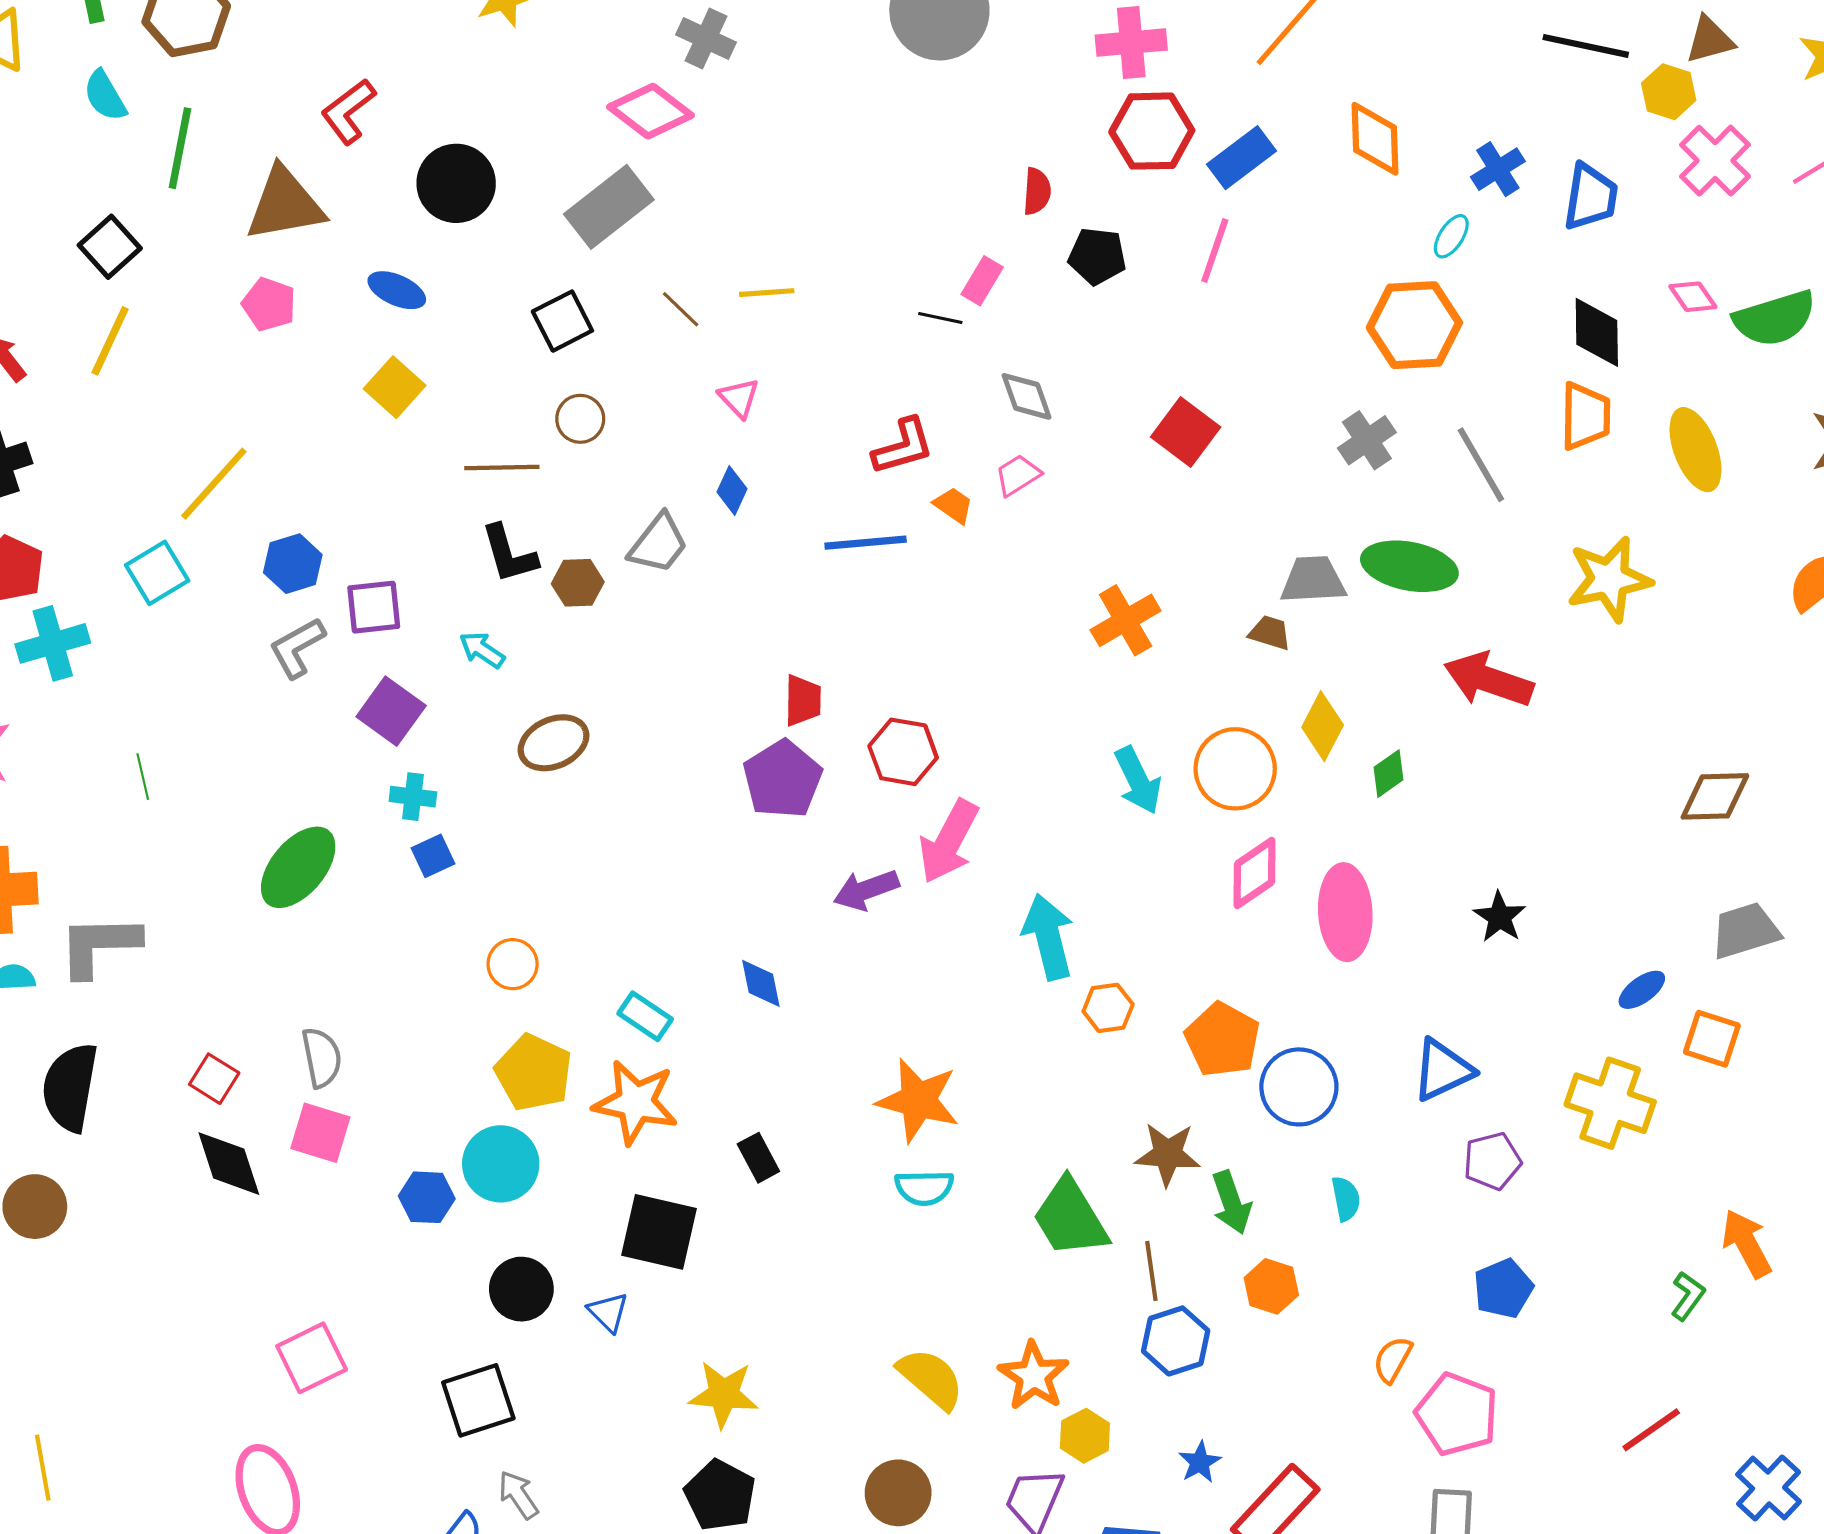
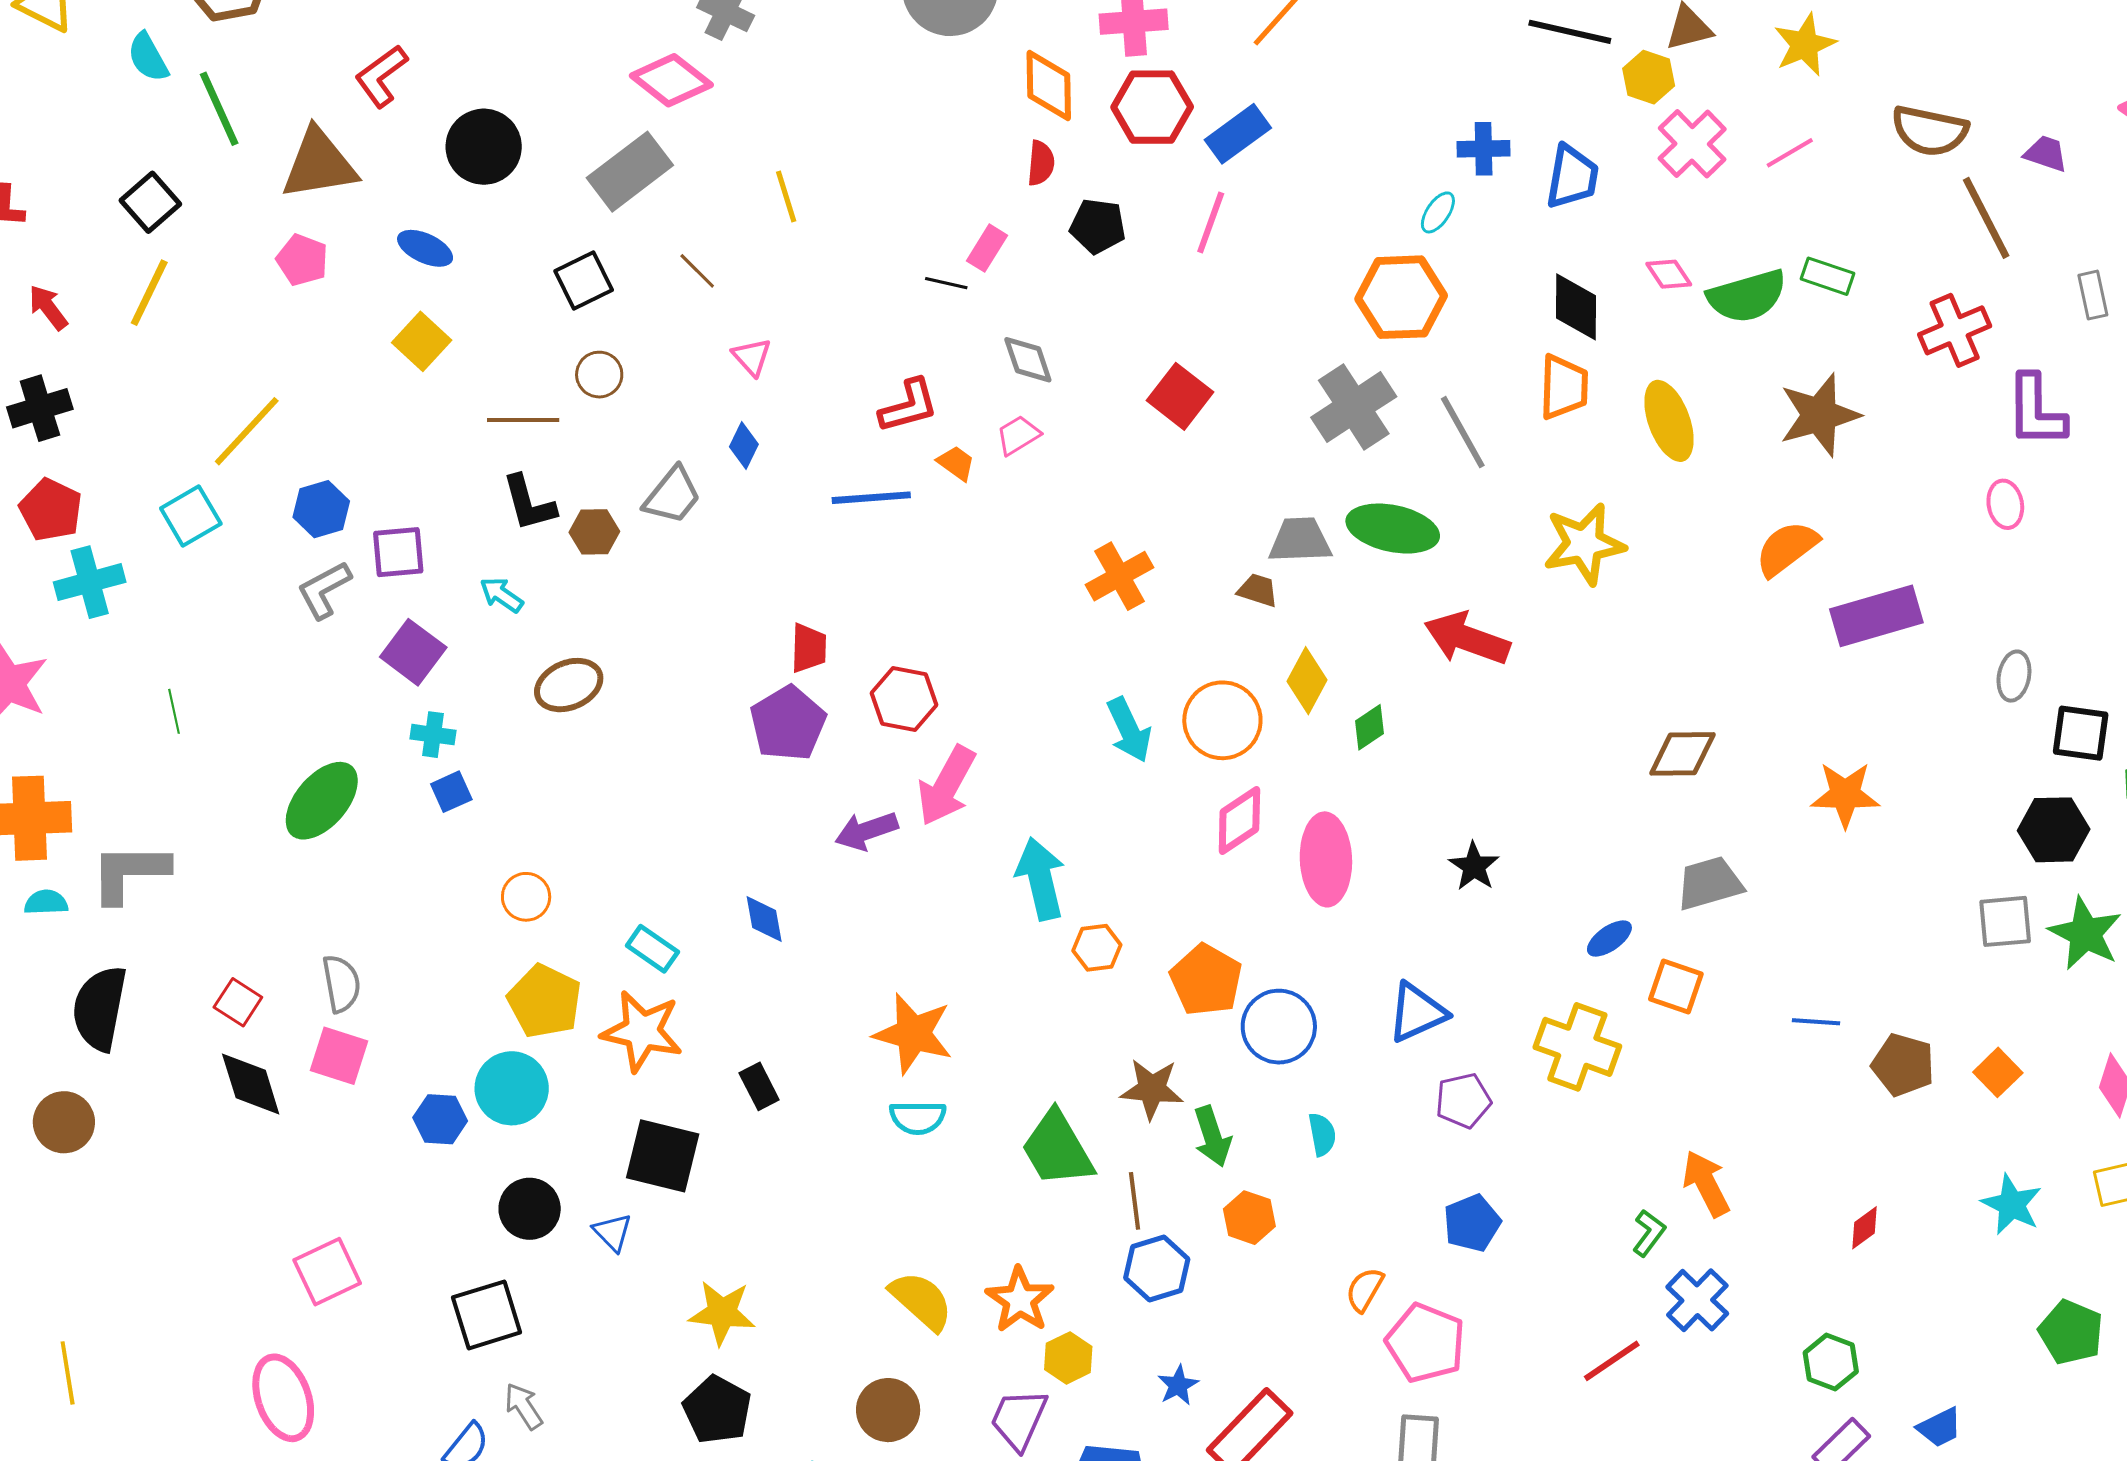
orange diamond: (1375, 139) -> (1049, 85), moved
green line: (180, 148) -> (219, 109), turned -36
blue cross: (1498, 169) -> (1484, 149), turned 30
yellow line: (767, 293) -> (786, 197), moved, turned 76
gray cross: (1367, 440) -> (1354, 407), size x1.5
blue cross: (1769, 1488) -> (1697, 1300), moved

